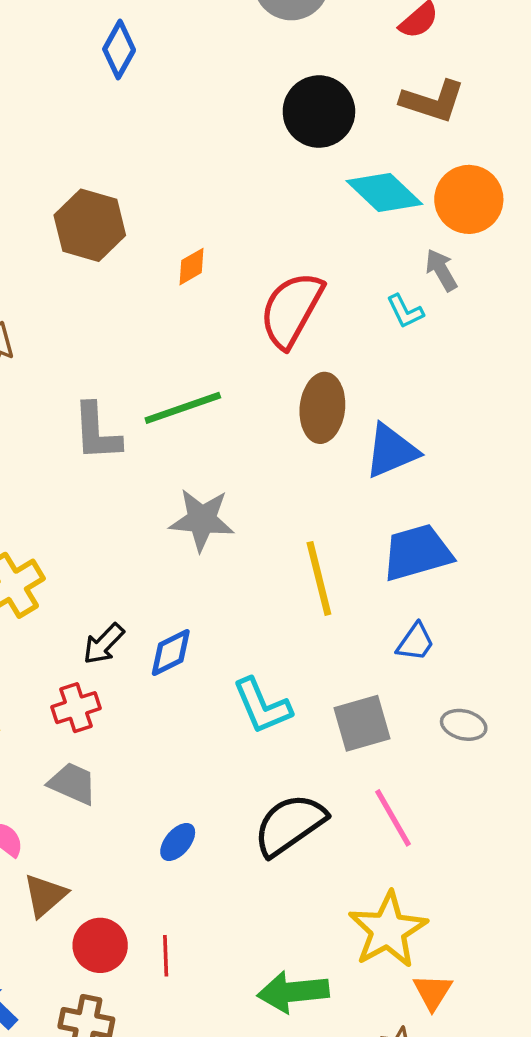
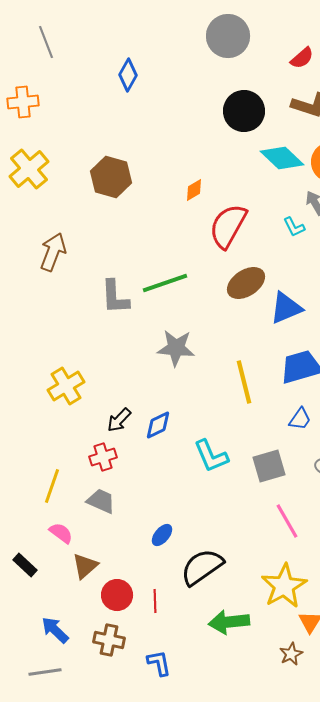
orange diamond: (191, 267) -> (194, 190), moved
brown ellipse: (322, 408) -> (246, 283), turned 51
black semicircle: (290, 825) -> (202, 567), moved

